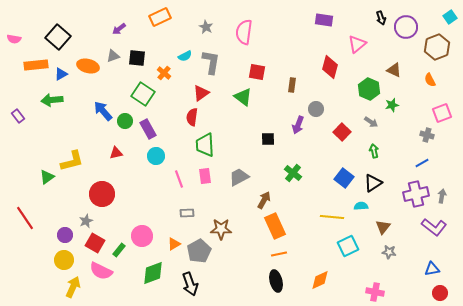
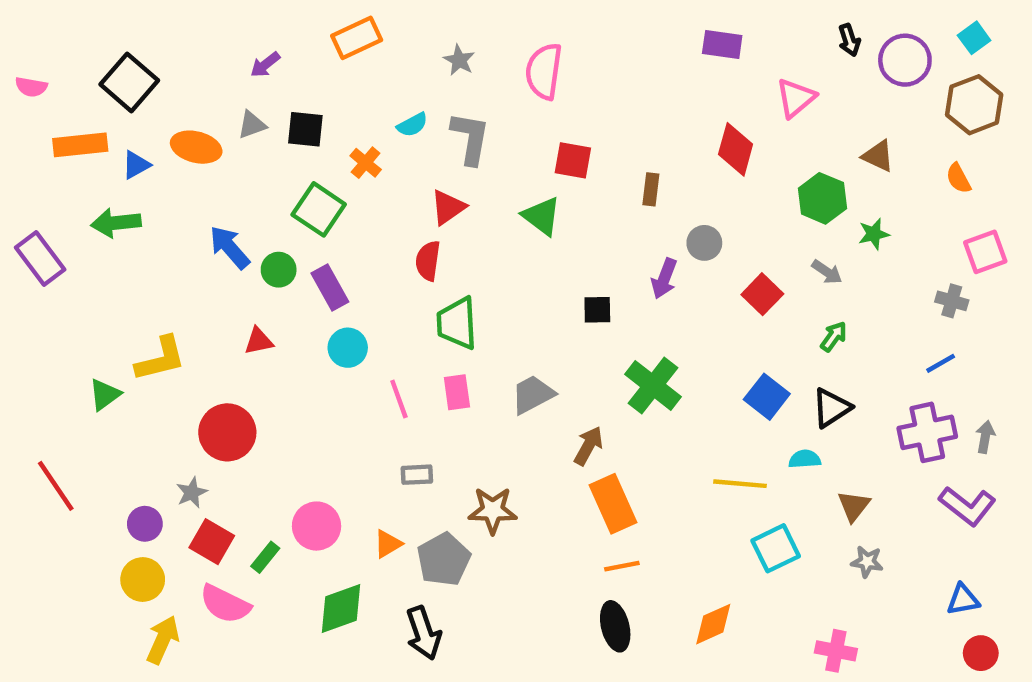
cyan square: (450, 17) -> (974, 38), moved
purple rectangle: (18, 116) -> (40, 259), size x1.6
green arrow: (374, 151) -> (834, 337), turned 48
green cross: (293, 173) -> (653, 386), size x1.4

